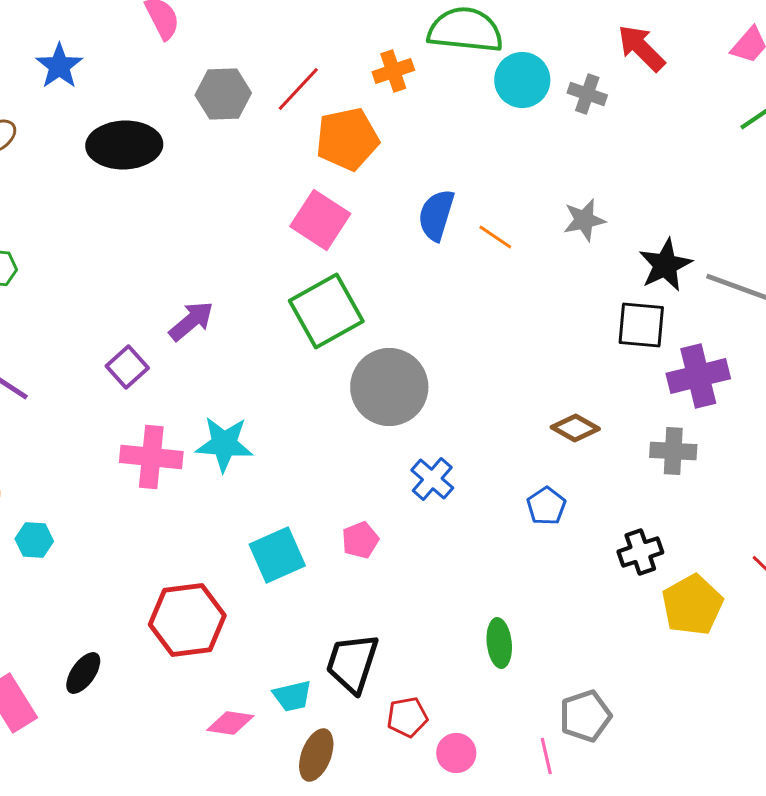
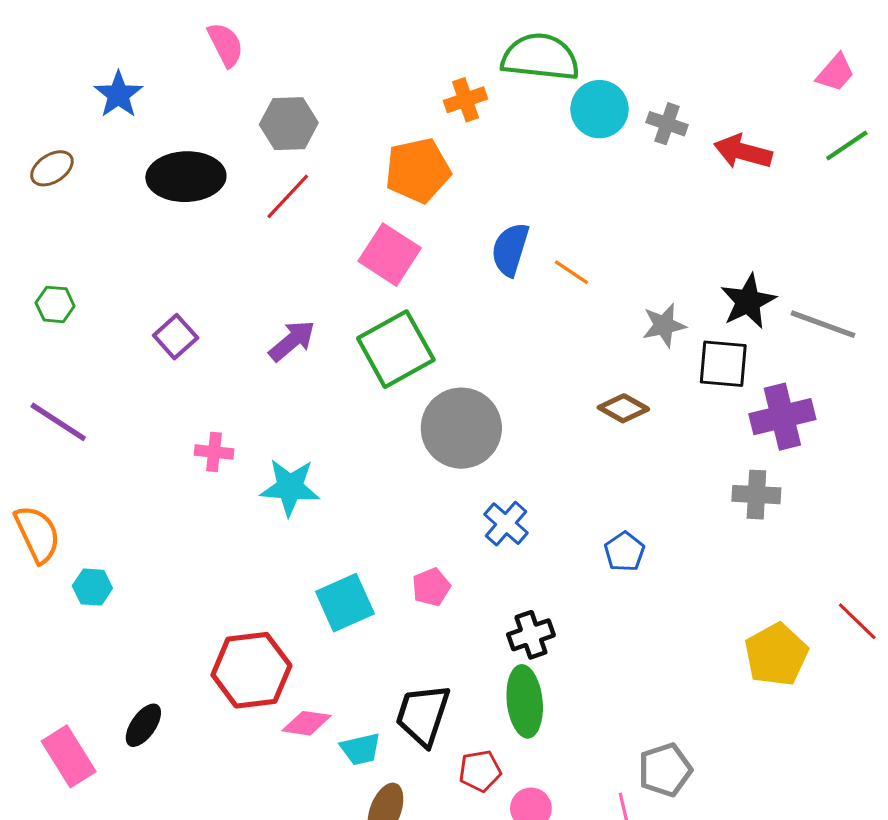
red arrow: (641, 48) -> (743, 152), moved, turned -30
red line: (298, 89) -> (288, 196), moved
gray star: (584, 220) -> (664, 325), moved
purple arrow: (191, 321) -> (292, 341), moved
purple square: (127, 367) -> (176, 337), moved
brown diamond: (575, 428) -> (623, 408), moved
pink cross: (151, 457) -> (214, 452), moved, size x0.6
black cross: (640, 552) -> (531, 635), moved
green ellipse: (499, 643) -> (525, 701), moved, size x1.4
pink diamond: (230, 723) -> (307, 723), moved

